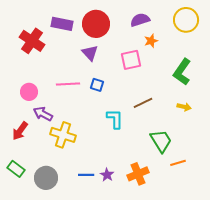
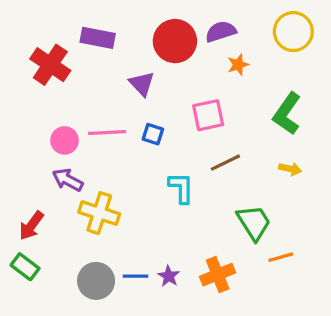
red circle: (96, 24) -> (175, 41), moved
pink square: (131, 60) -> (208, 115), moved
pink circle: (29, 92) -> (65, 140), moved
red arrow: (20, 131) -> (31, 226), moved
gray circle: (46, 178) -> (96, 281), moved

